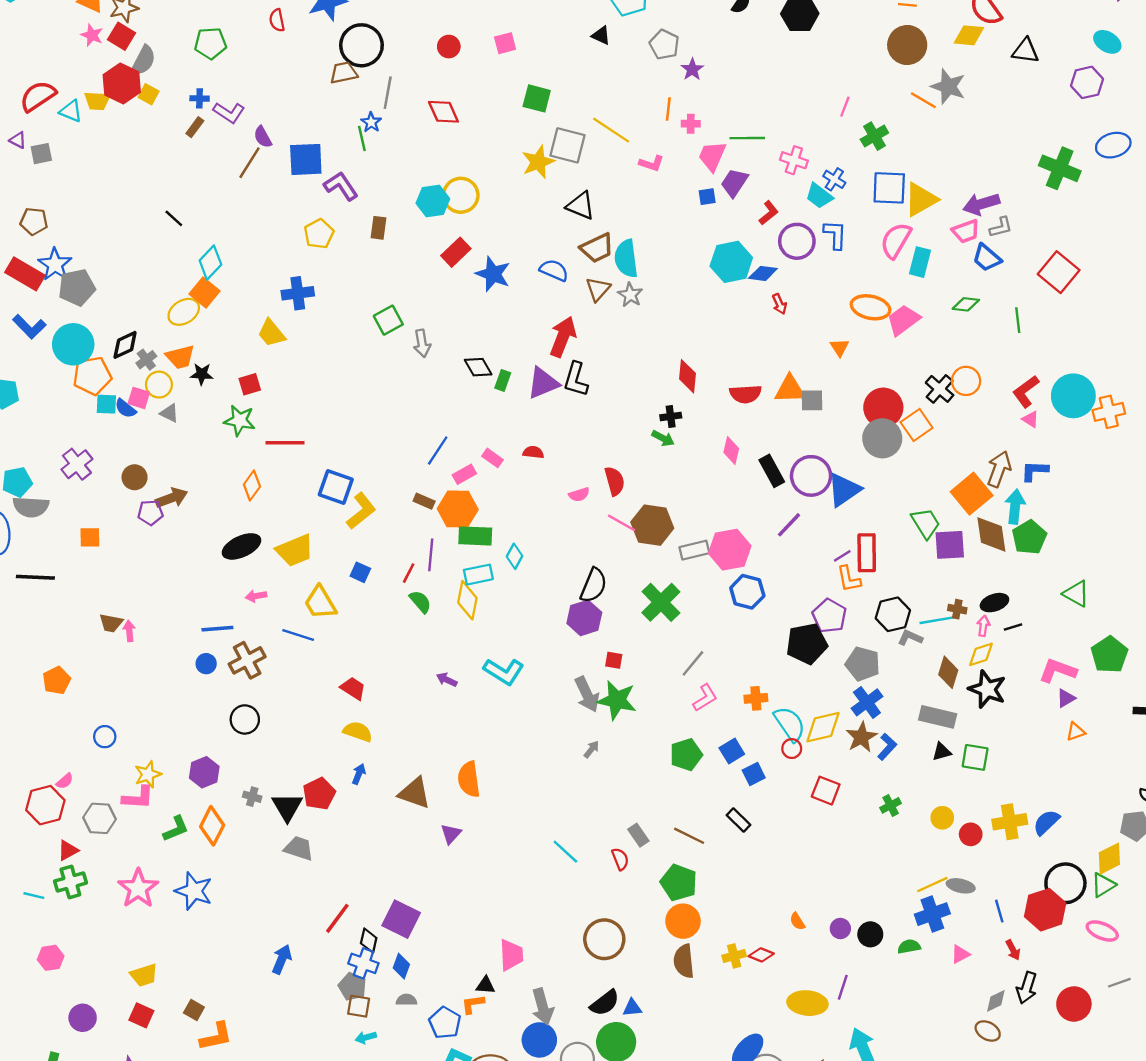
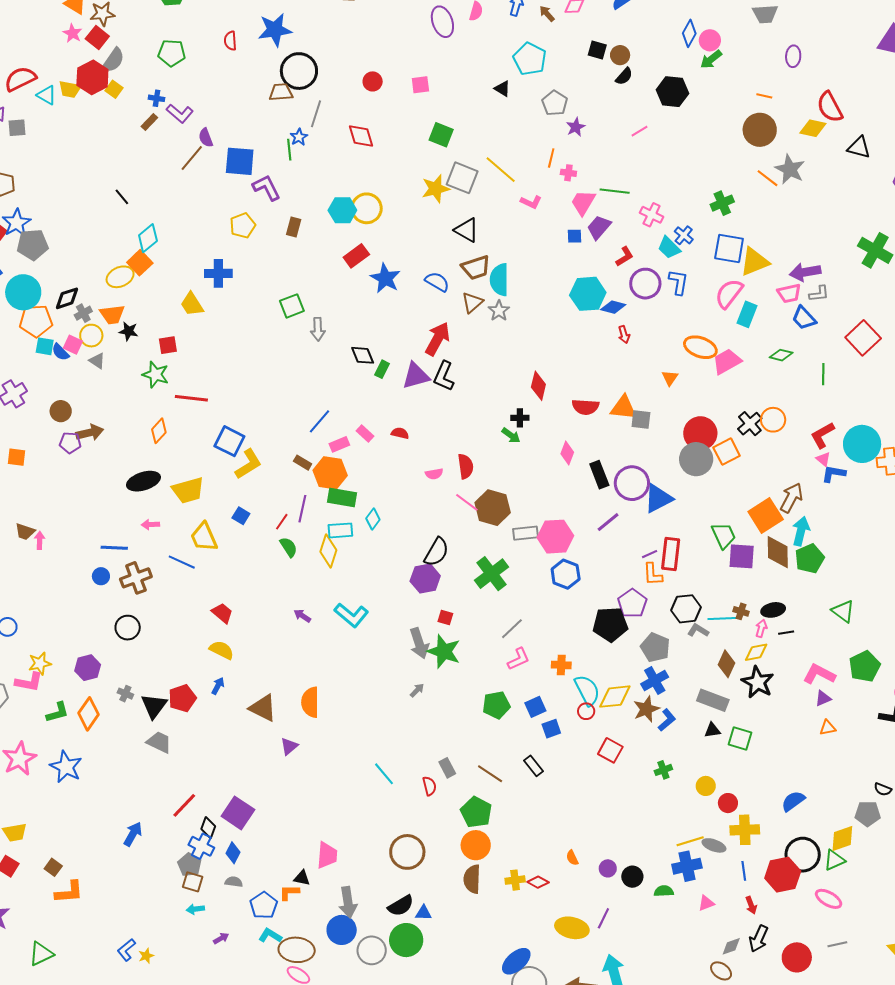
pink line: (845, 107) -> (640, 131), moved, turned 30
blue L-shape: (1035, 471) -> (834, 474), moved
yellow cross: (1010, 822) -> (745, 830), moved

